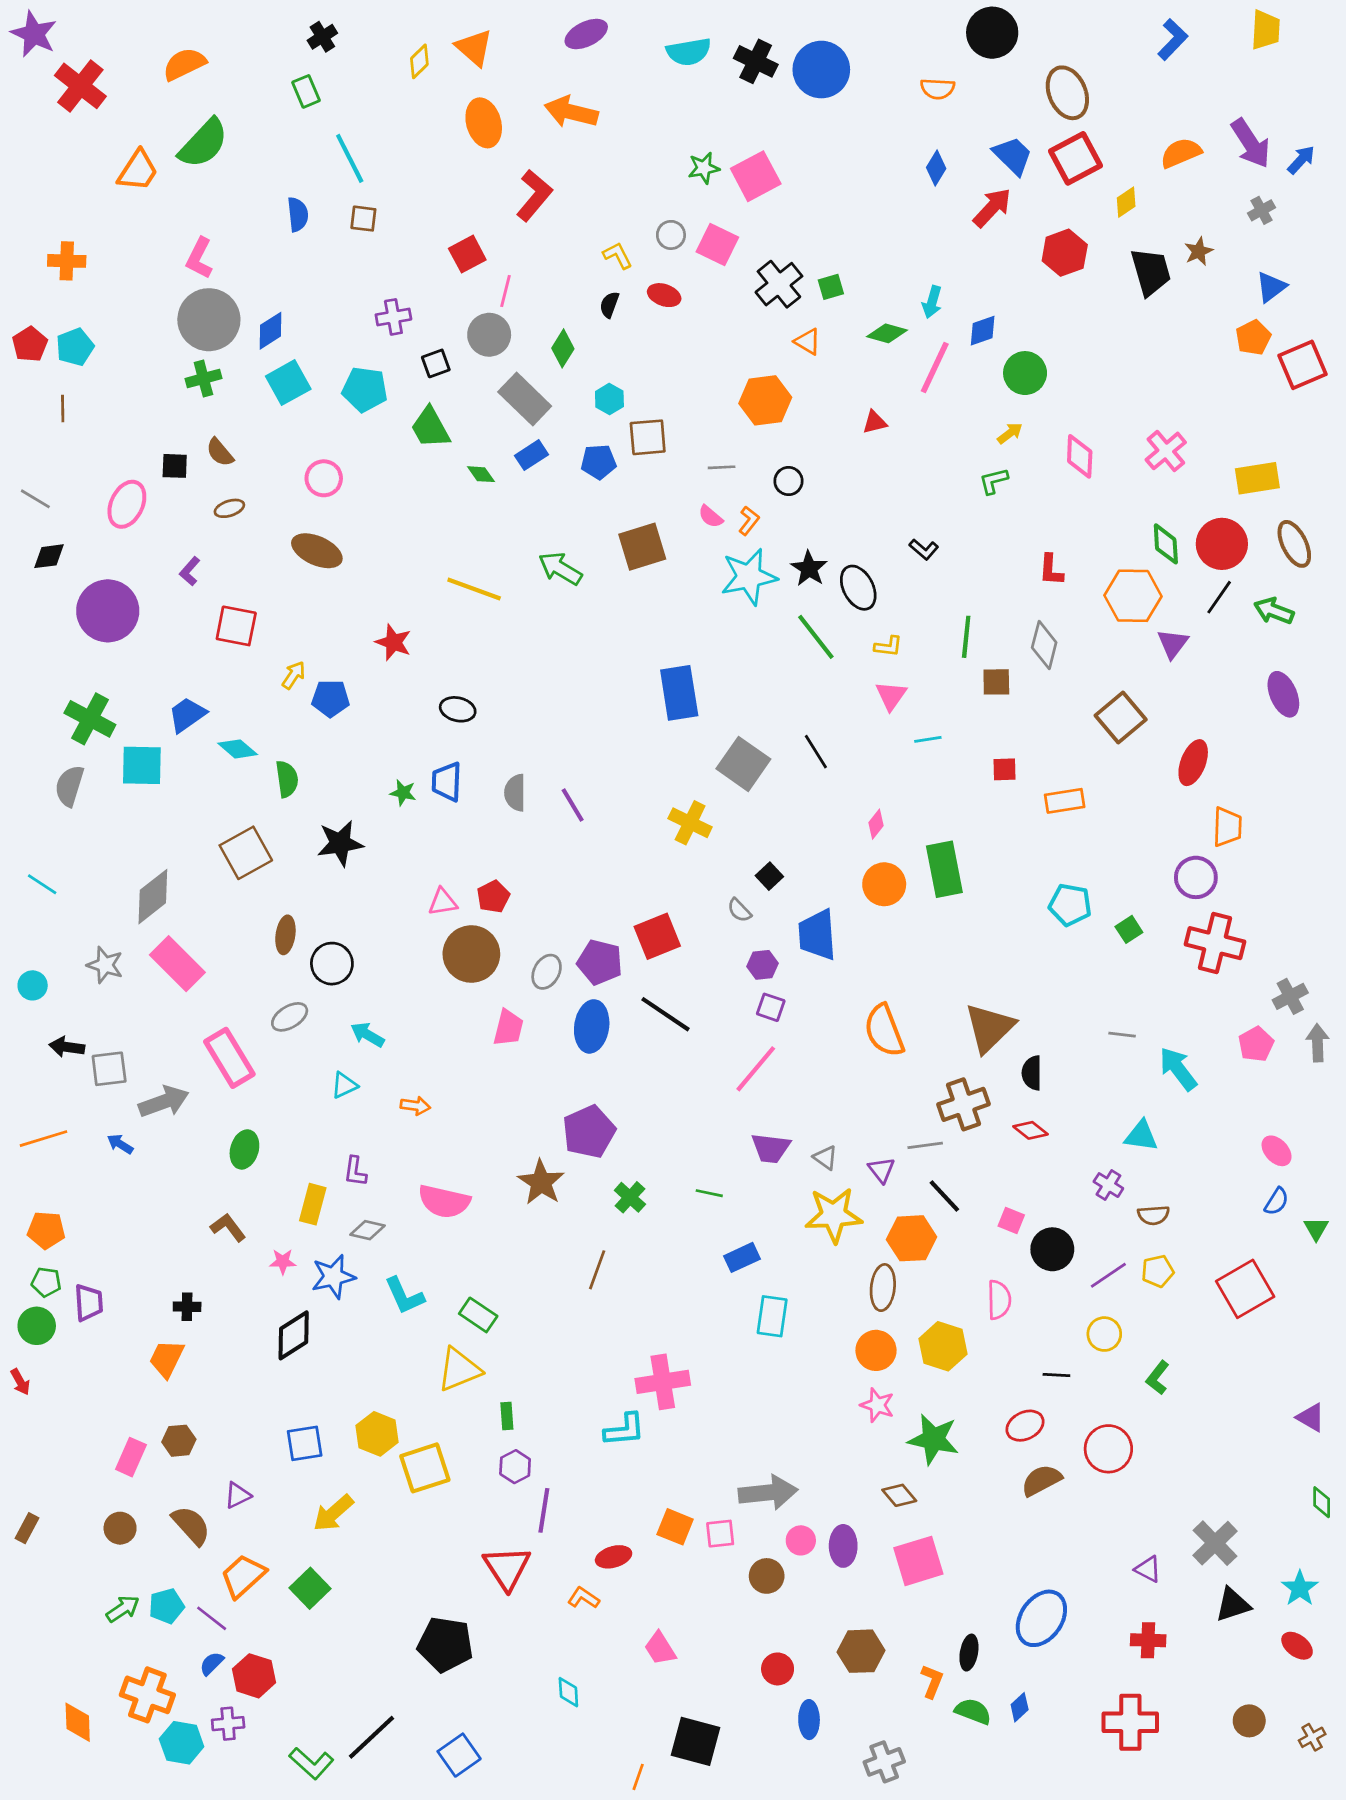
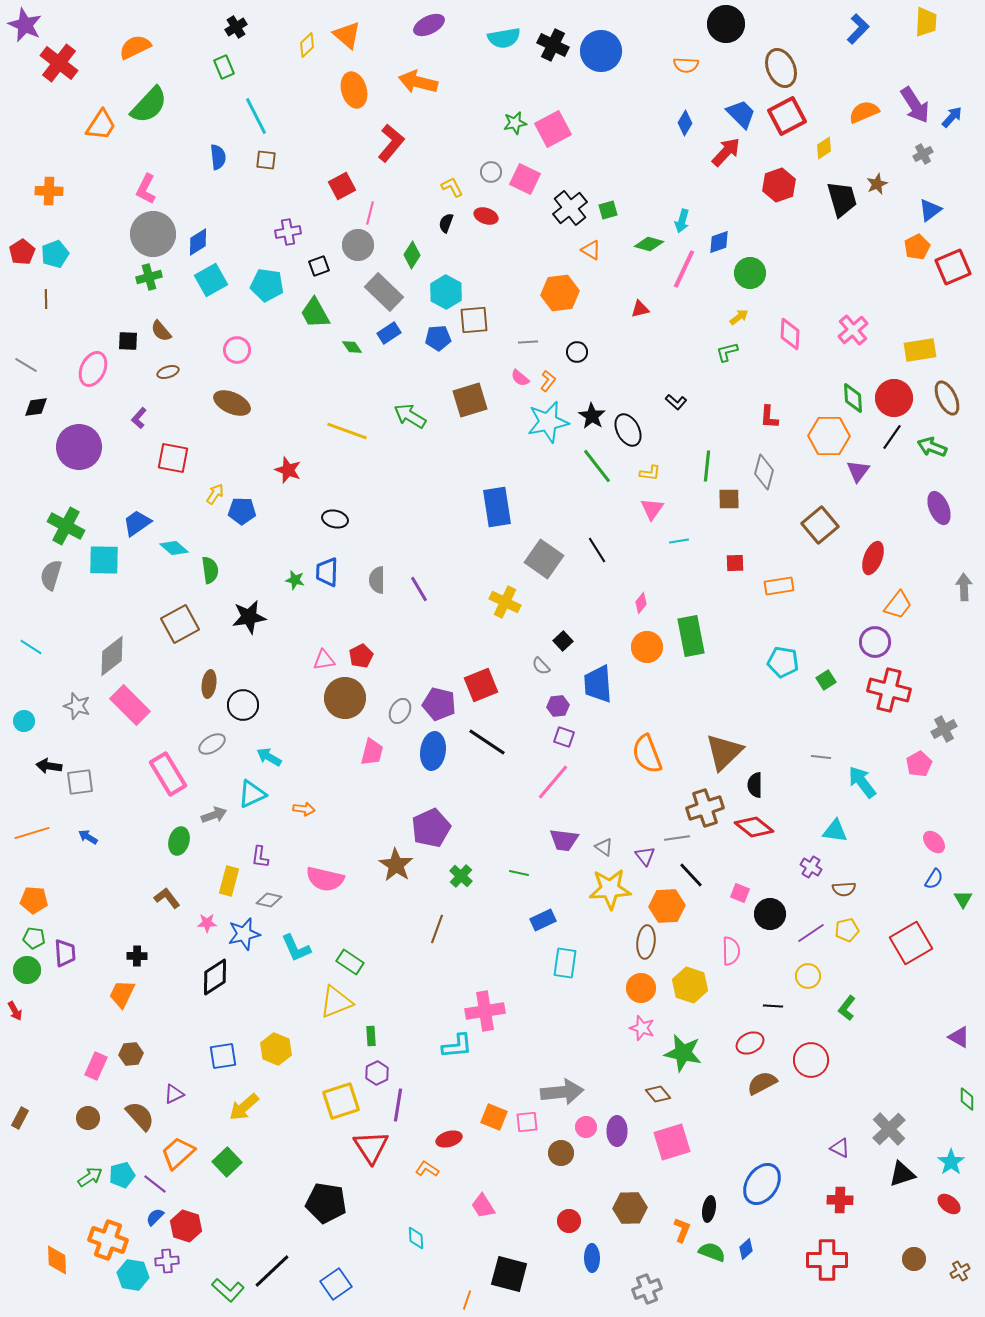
cyan hexagon: (609, 399) -> (446, 292), size x1.5
orange trapezoid: (1227, 827) -> (898, 605), turned 36
gray arrow: (1318, 1043) -> (964, 587), moved
cyan triangle: (344, 1085) -> (252, 794), size x1.4
gray arrow: (164, 1102) -> (214, 815), moved, size x0.7
red diamond: (1030, 1130) -> (754, 827), size x1.5
yellow square: (425, 1468) -> (341, 1101), moved

